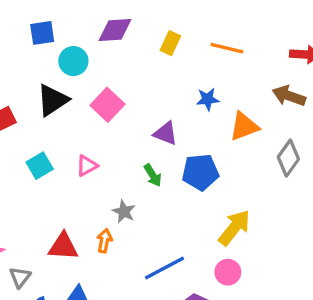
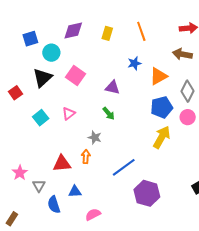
orange line: (227, 48) -> (141, 31), turned 66
blue pentagon: (200, 172) -> (162, 107), moved
pink circle: (228, 272) -> (188, 117), moved

